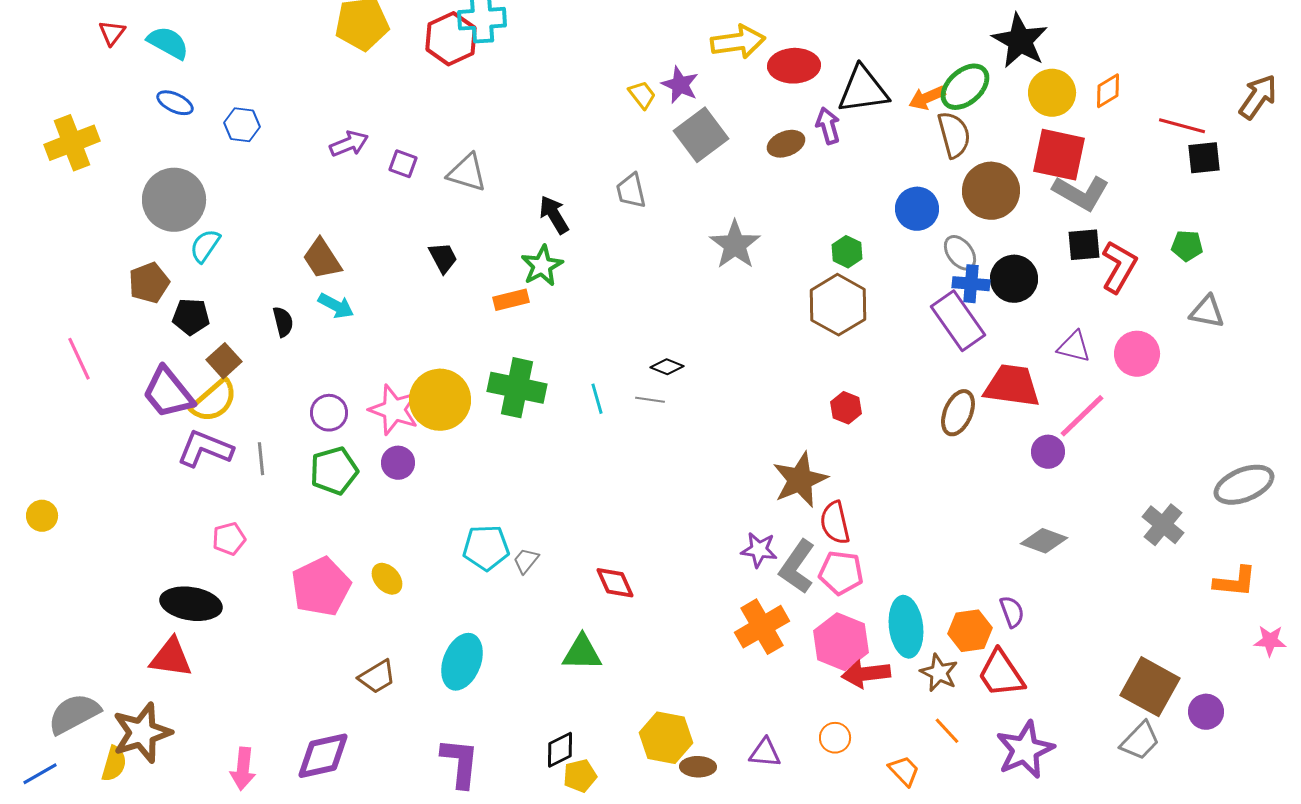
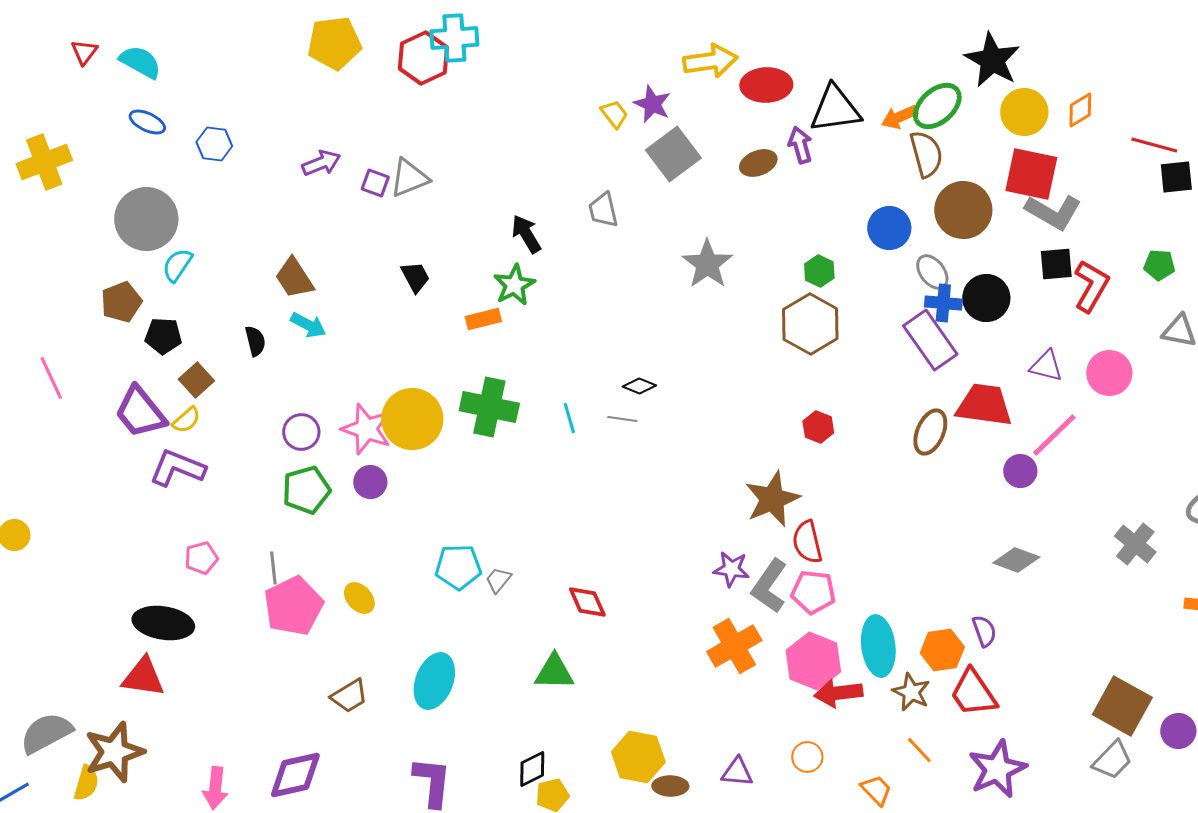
gray triangle: (467, 173) -> (409, 178), moved, turned -39
yellow semicircle: (214, 401) -> (186, 420), size x0.6
gray line: (261, 459) -> (273, 568), moved

